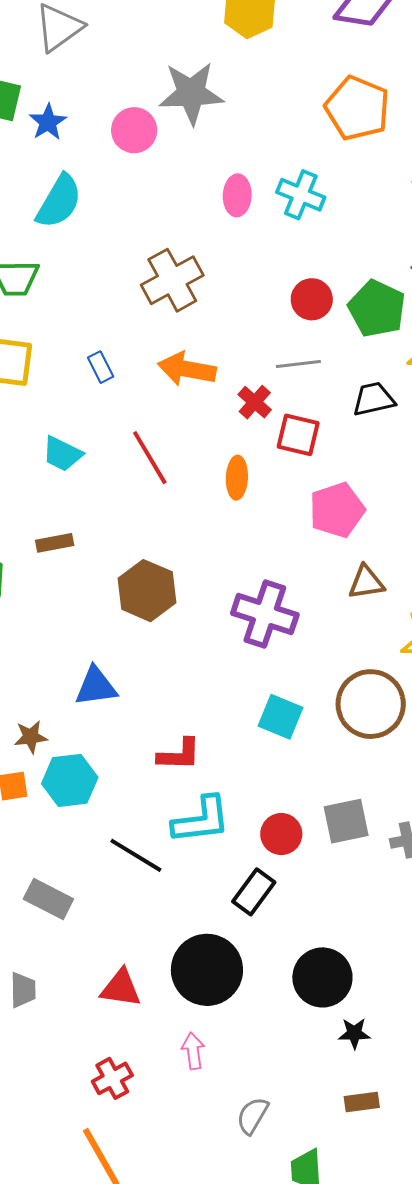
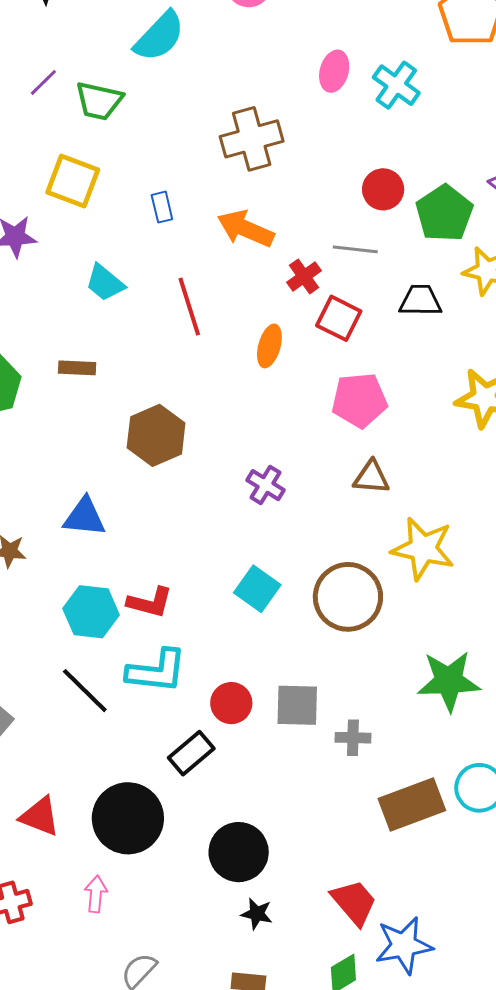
purple cross: (265, 614) -> (265, 485), size x0.6
cyan hexagon: (70, 780) -> (91, 612), moved

